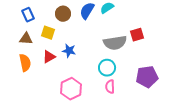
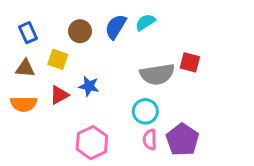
red square: (137, 35) -> (190, 62), turned 32
orange semicircle: (25, 63) -> (24, 104), turned 102
purple pentagon: (147, 77) -> (182, 140), moved, turned -30

